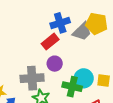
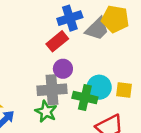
gray cross: (32, 78) -> (52, 90), moved

